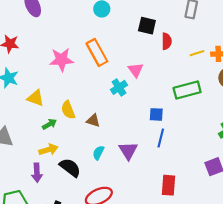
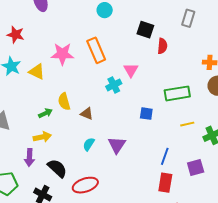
yellow line: (197, 53) -> (187, 124), moved
yellow triangle: (35, 98) -> (37, 72), moved
blue line: (161, 138) -> (165, 156), moved
black semicircle: (70, 168) -> (57, 168), moved
red rectangle: (169, 185) -> (165, 183), moved

